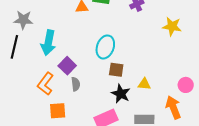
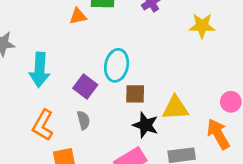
purple square: (67, 66) -> (85, 87), moved
yellow triangle: (144, 84) -> (175, 108), size x1.5

